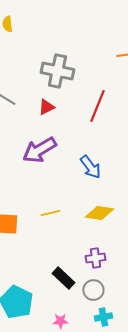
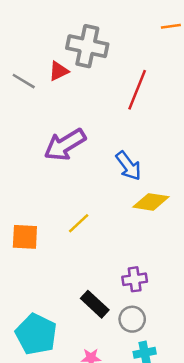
red triangle: (46, 107) -> (59, 71), moved
yellow line: (50, 213) -> (79, 223), turned -30
yellow diamond: (99, 213) -> (151, 202), moved

